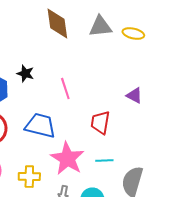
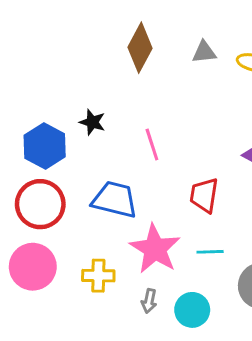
brown diamond: (57, 24) -> (140, 48), turned 36
gray triangle: (100, 27) -> (204, 52), size x0.7

